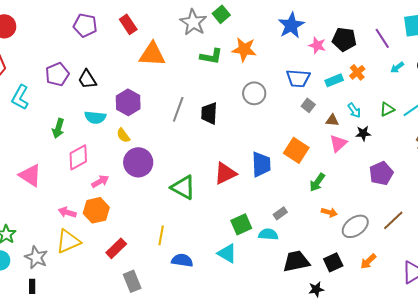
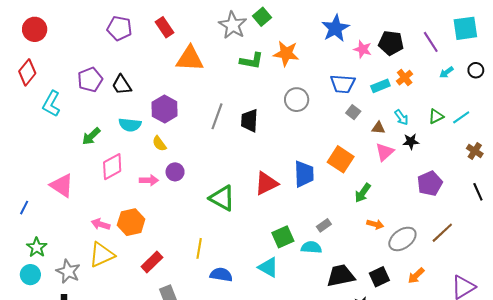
green arrow: (58, 128) -> (91, 136), turned 30
purple circle: (138, 162) -> (175, 172), size x0.6
pink arrow: (100, 181) -> (149, 180), moved, turned 30

